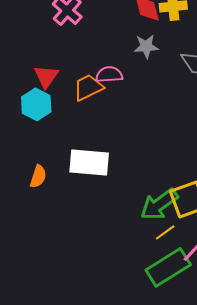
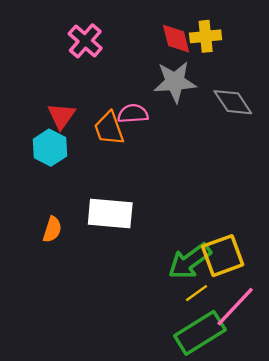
gray star: (146, 46) -> (175, 82), size x1.5
orange trapezoid: (88, 87) -> (109, 128), turned -84

